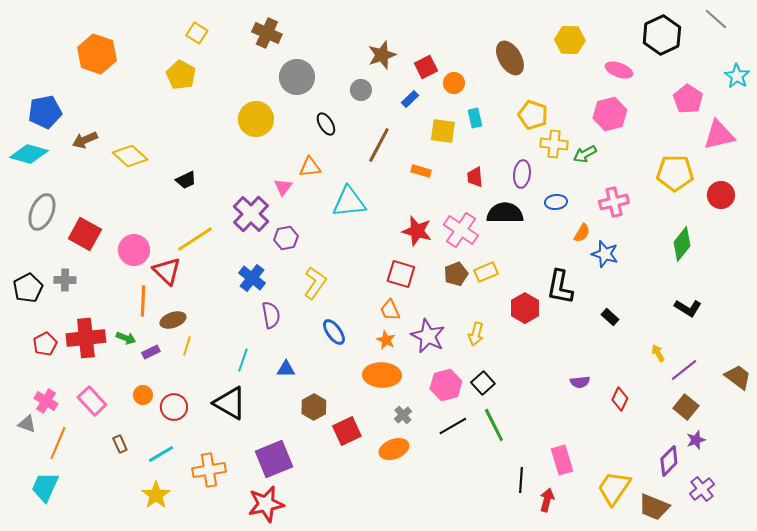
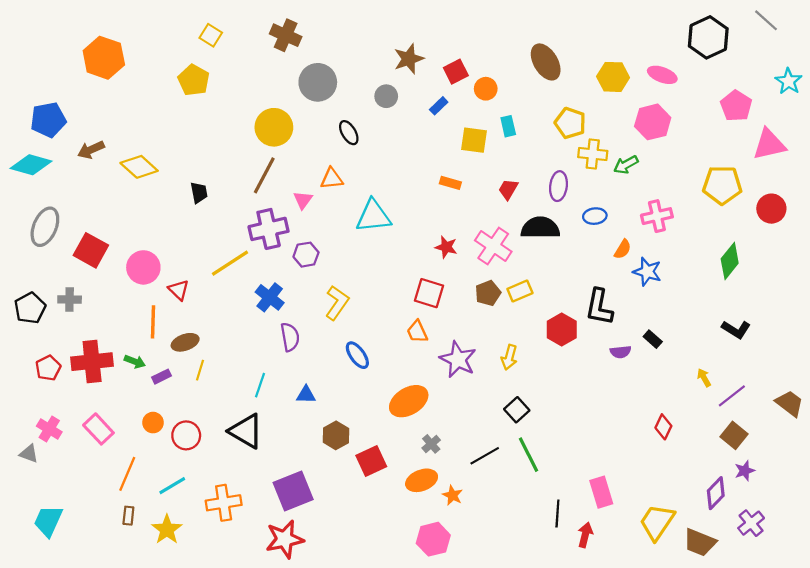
yellow hexagon: (570, 40) -> (613, 77), moved
brown line: (379, 145) -> (264, 175), moved
red trapezoid: (475, 177) -> (508, 189), turned 35
black trapezoid: (186, 180) -> (199, 193), turned -75
purple cross: (251, 214) -> (269, 229), turned 33
red star: (417, 231) -> (446, 247), size x0.7
yellow line: (195, 239) -> (230, 263), moved
red triangle: (167, 271) -> (179, 290), size x0.7
orange star: (386, 340) -> (453, 495), moved
orange ellipse: (382, 375) -> (409, 401), turned -33
purple semicircle: (580, 382) -> (621, 352), moved
pink hexagon: (446, 385) -> (433, 539), moved
orange line: (58, 443) -> (127, 474), moved
brown rectangle: (120, 444) -> (128, 516), moved, turned 30

